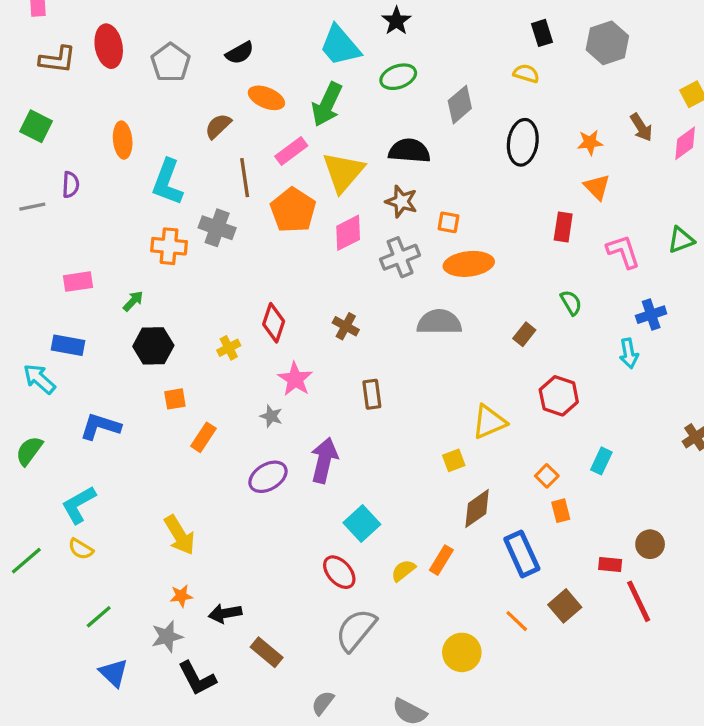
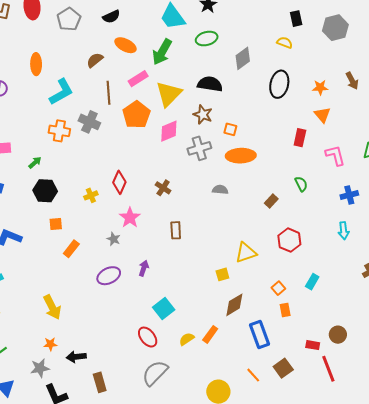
cyan L-shape: (167, 182) -> (61, 92), turned -144
gray semicircle: (439, 322) -> (220, 190), size x0.6
cyan arrow: (629, 353) -> (344, 231), moved
purple arrow: (324, 460) -> (144, 268), size x0.6
brown rectangle: (267, 652) -> (100, 382), turned 30

